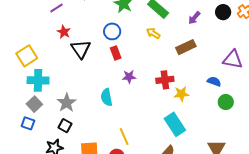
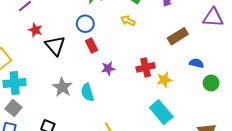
brown rectangle: (186, 47) -> (178, 36), moved
purple triangle: (233, 60) -> (213, 17), moved
gray star: (67, 103) -> (62, 87), moved

